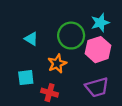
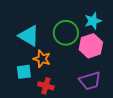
cyan triangle: (31, 39) -> (29, 36), size x1.6
orange star: (57, 64) -> (42, 59), moved, turned -30

